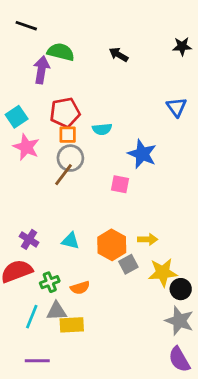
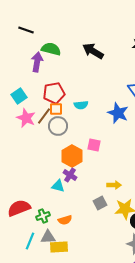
black arrow: (119, 55) -> (93, 51), size x1.5
blue star: (142, 154) -> (118, 113), moved
brown line: (63, 175) -> (44, 116), moved
purple cross: (29, 239) -> (70, 175), moved
orange hexagon: (112, 245) -> (72, 156), moved

